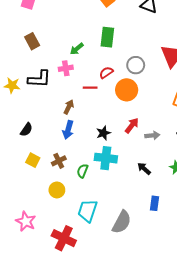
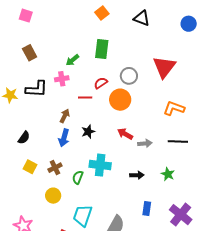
red arrow: (132, 125) -> (125, 134), turned -98
black star: (103, 133) -> (88, 132), moved
black arrow: (144, 169) -> (137, 175), turned 136

